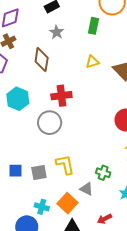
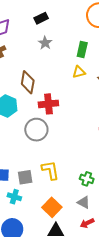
green rectangle: (94, 26) -> (82, 49), moved
brown diamond: (42, 60) -> (28, 82), moved
gray triangle: (86, 189) -> (84, 202), moved
cyan cross: (42, 207) -> (14, 197), moved

